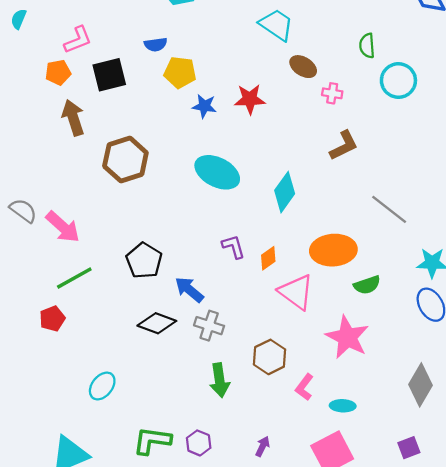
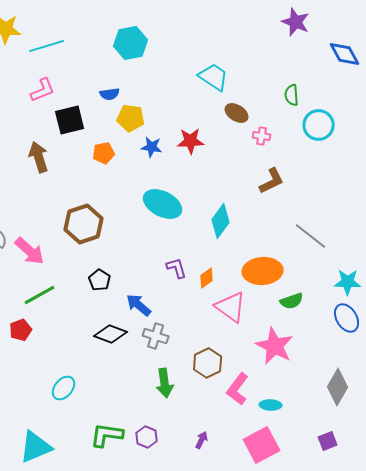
orange pentagon: (58, 72) -> (104, 153), moved
brown hexagon: (125, 160) -> (84, 224), moved
black pentagon: (144, 261) -> (100, 280), size x0.7
pink L-shape: (304, 387) -> (238, 389), size x1.4

